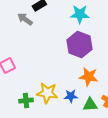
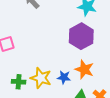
blue star: (71, 96) -> (64, 77), moved

